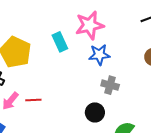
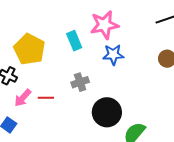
gray cross: (110, 85) -> (80, 82), moved, turned -36
black circle: (95, 112) -> (107, 112), size x1.5

